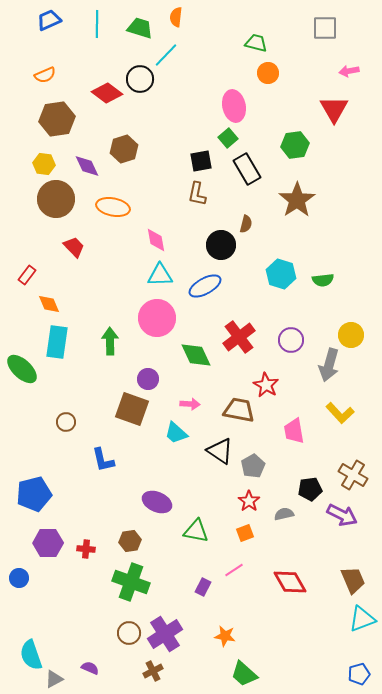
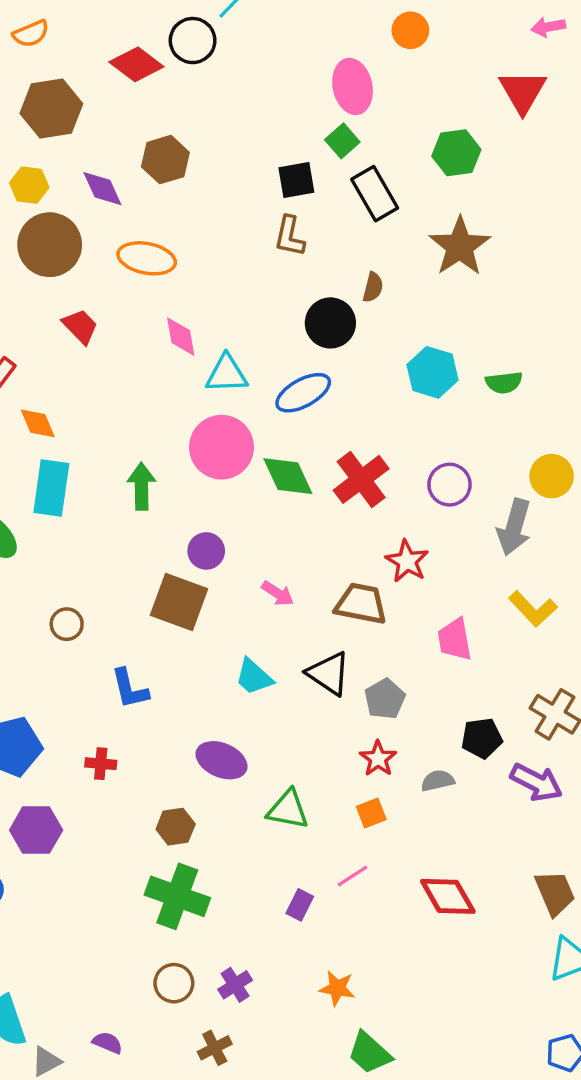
pink diamond: (156, 240) -> (181, 337), moved
green diamond: (196, 355) -> (288, 476), moved
pink arrow: (190, 404) -> (278, 593), turned 30
cyan trapezoid: (176, 433) -> (254, 677), moved
red cross: (86, 549) -> (101, 764), moved
purple cross: (165, 634) -> (235, 985), size x0.6

